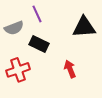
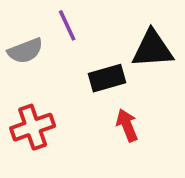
black rectangle: (39, 44) -> (107, 78), moved, turned -42

